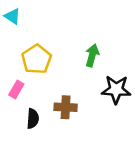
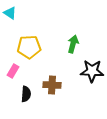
yellow pentagon: (37, 59) -> (29, 47), turned 30

